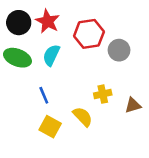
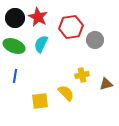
blue line: (44, 95) -> (15, 76), moved, turned 32
yellow square: (50, 127) -> (40, 101), turned -36

